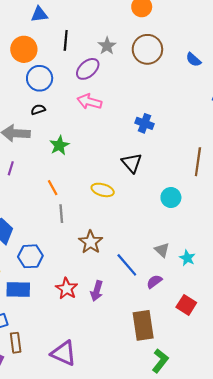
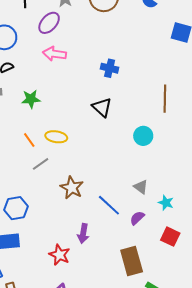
green star: (59, 145) -> (31, 99), turned 30
yellow ellipse: (103, 190) -> (56, 137), moved
gray line: (61, 214) -> (41, 164), turned 66
cyan star: (187, 258) -> (166, 203), moved
red star: (67, 289) -> (59, 255), moved

